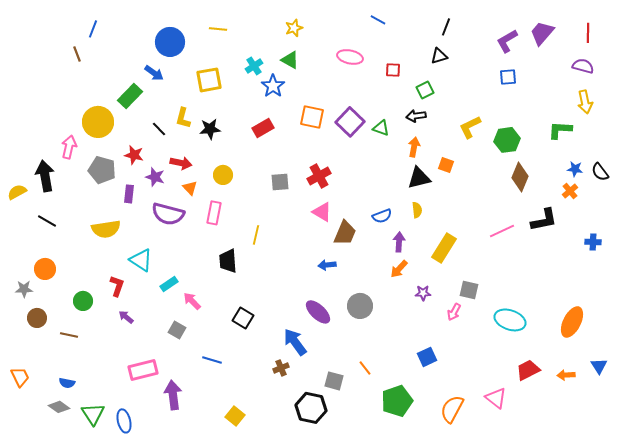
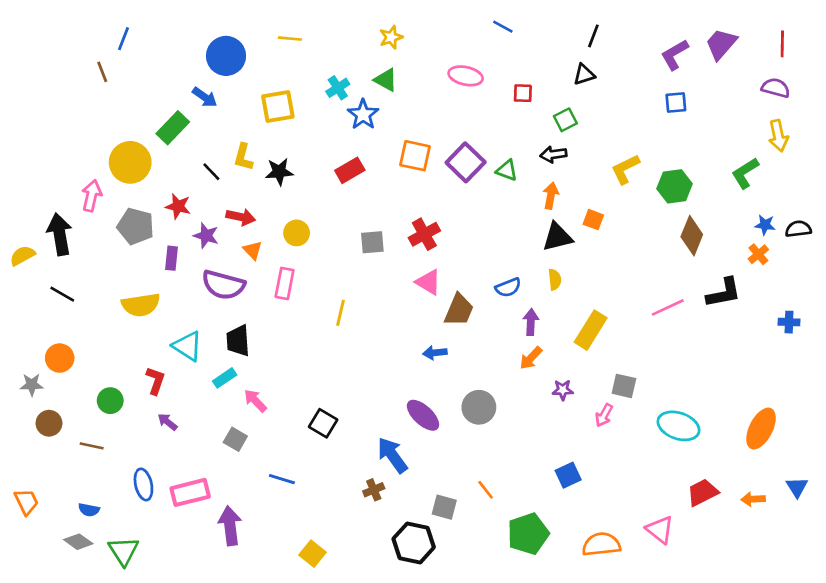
green L-shape: (560, 130) -> (745, 173), turned -35
black semicircle: (600, 172) -> (798, 229), turned 120
black trapezoid: (228, 261) -> (238, 341), moved
orange semicircle: (452, 409) -> (601, 544), turned 56
blue ellipse: (124, 421) -> (143, 484), moved

